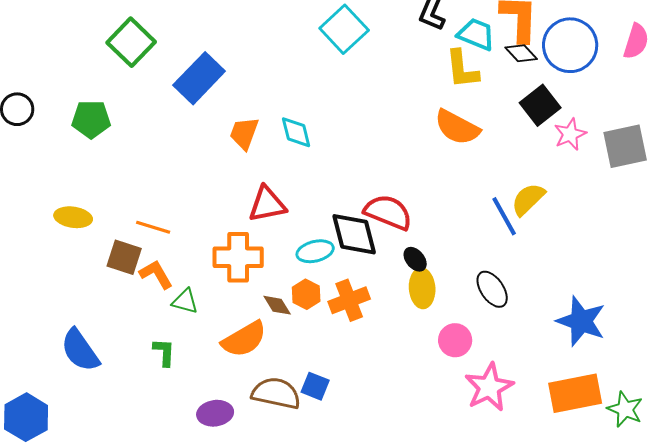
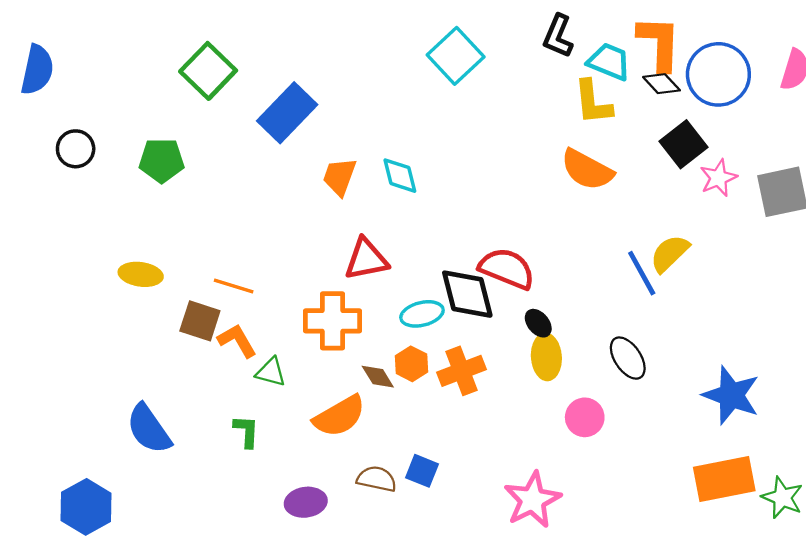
pink star: (489, 387) -> (532, 500), moved
brown semicircle: (276, 393) -> (377, 479), size x0.7

